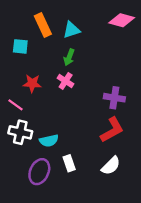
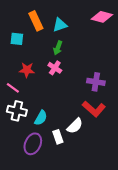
red L-shape: (112, 130) -> (94, 109), turned 70
cyan semicircle: (49, 141) -> (41, 118), turned -49
white semicircle: (111, 166) -> (75, 126), moved

